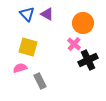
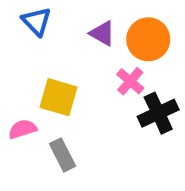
purple triangle: (47, 14) -> (102, 33), moved
yellow square: (28, 47) -> (58, 97), moved

